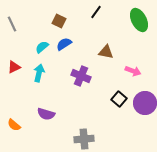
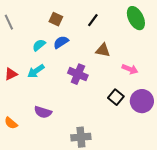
black line: (96, 12) -> (93, 20), moved
red triangle: (14, 67) -> (11, 74), moved
cyan arrow: (39, 73) -> (36, 71), turned -138

